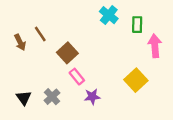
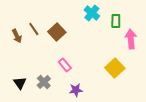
brown square: (67, 53) -> (57, 32), moved
purple star: (92, 97) -> (76, 90), moved

